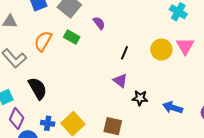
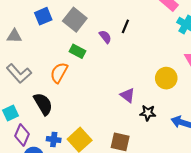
orange semicircle: (43, 41) -> (59, 73), moved
yellow circle: (161, 50) -> (166, 78), moved
black line: (124, 53) -> (125, 26), moved

